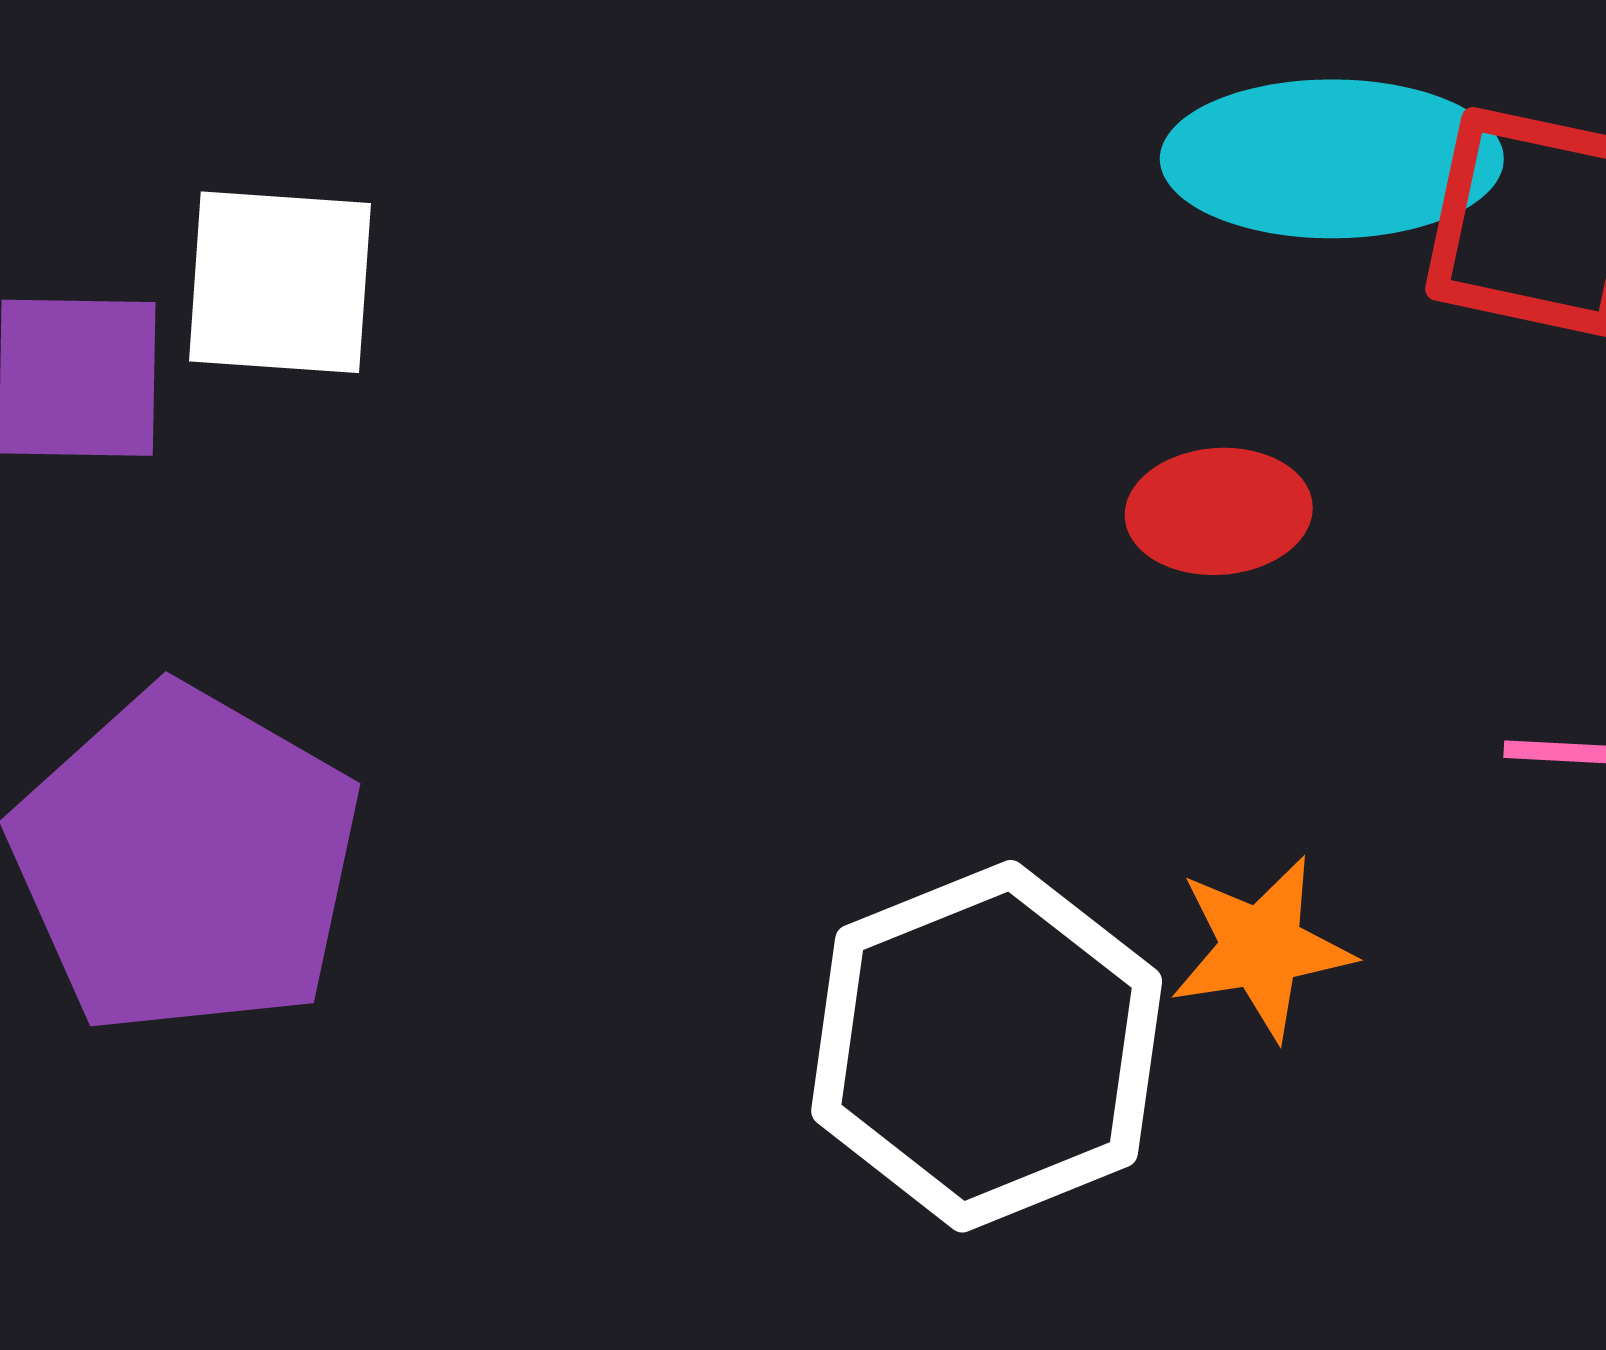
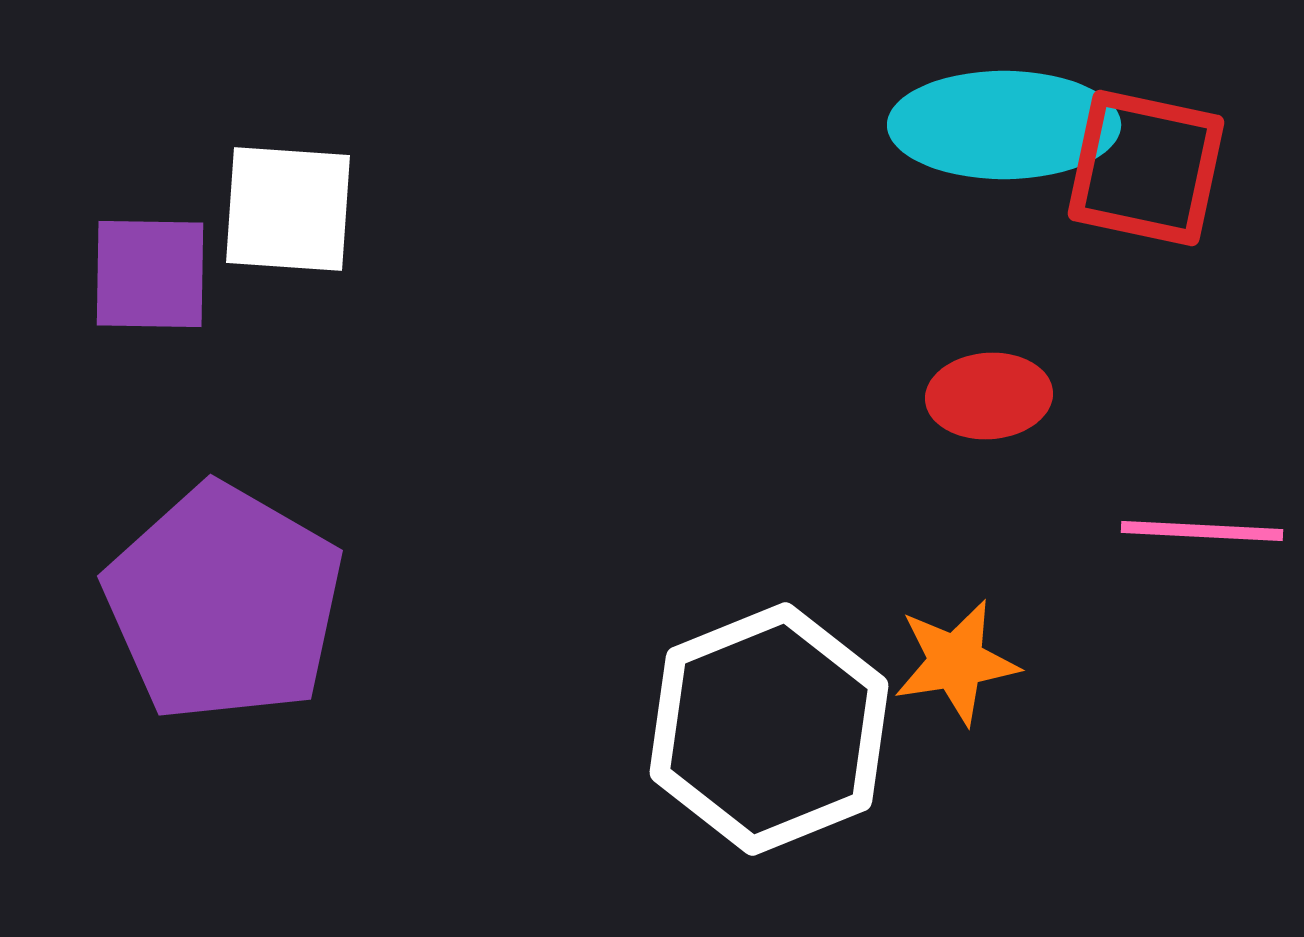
red ellipse: (1219, 511) -> (989, 396), moved

